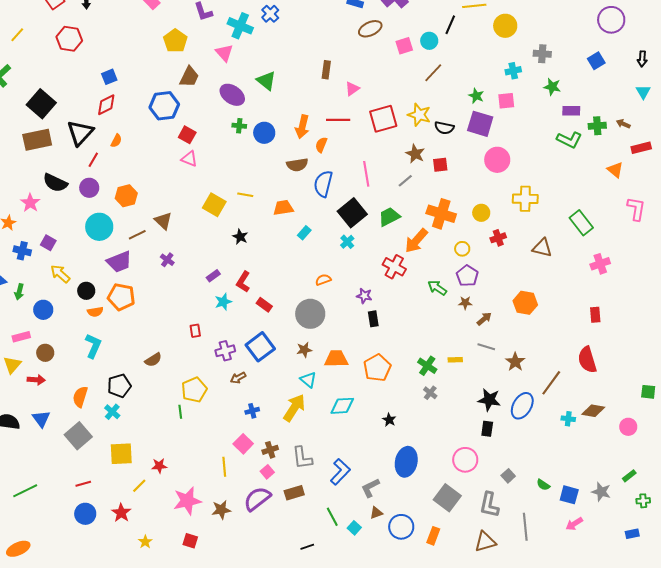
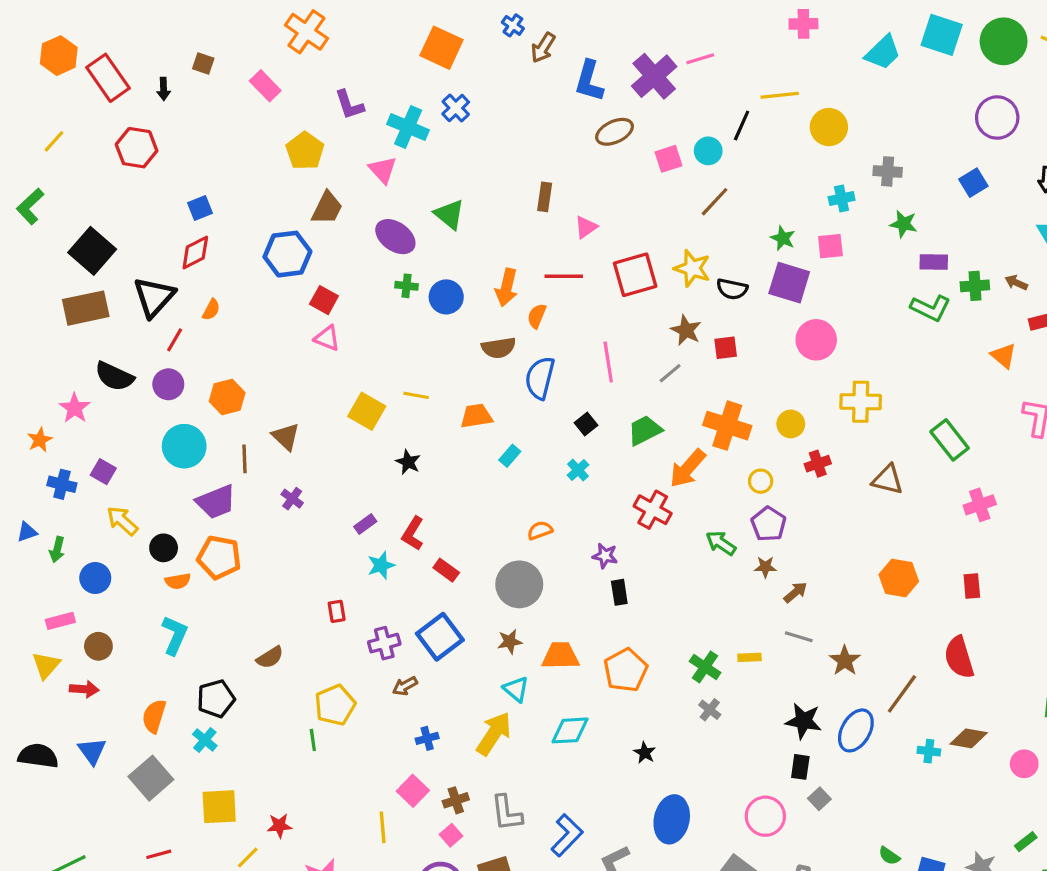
black square: (352, 213) -> (586, 424), size x0.5
brown line: (137, 235) -> (245, 459), turned -66
orange hexagon: (525, 303) -> (899, 578), moved
gray square: (508, 476) -> (819, 799), moved

